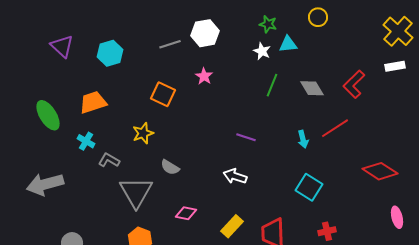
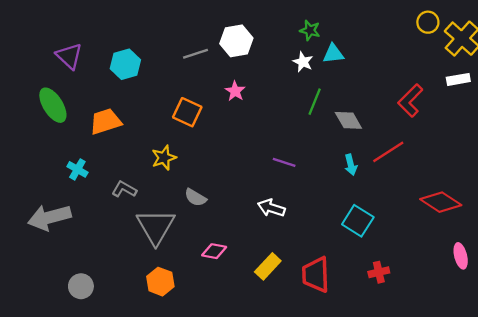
yellow circle: (318, 17) -> (428, 22), moved
gray diamond: (312, 88) -> (348, 120), moved
green ellipse: (48, 115) -> (53, 105), moved
cyan cross: (86, 141) -> (77, 169), moved

